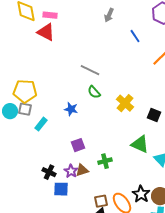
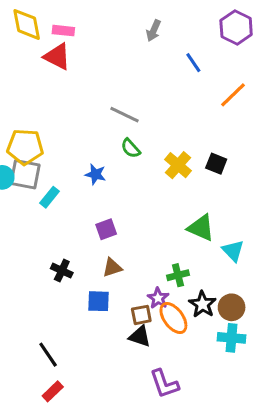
gray square: (25, 109) -> (25, 174), size x1.5
black square: (154, 115) -> (216, 164), moved
green cross: (105, 161) -> (178, 275), moved
purple star: (71, 171) -> (158, 298), moved
blue square: (61, 189) -> (99, 301), moved

